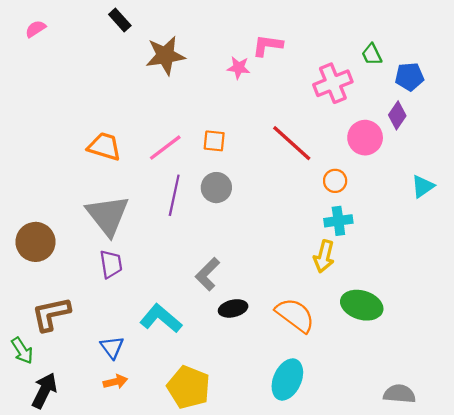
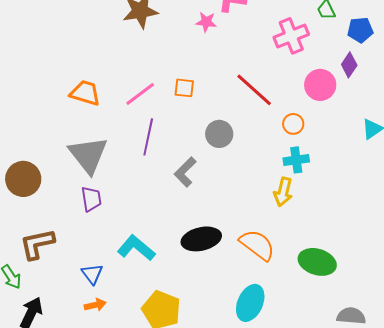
gray circle: (216, 188) -> (219, 134), moved
gray L-shape: (207, 274) -> (185, 172), moved
green ellipse: (362, 305) -> (317, 262), moved
black ellipse: (233, 308) -> (201, 239), size x1.5

